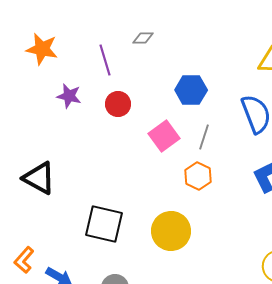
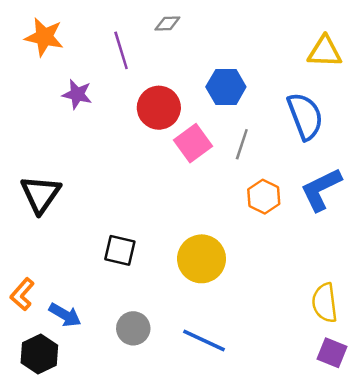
red circle: (118, 104) -> (159, 108), moved, size x1.4
orange hexagon: (198, 176) -> (264, 197), moved
black triangle: (39, 178) -> (41, 194), turned 36
black square: (104, 224) -> (120, 250), size x0.7

